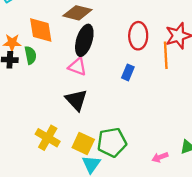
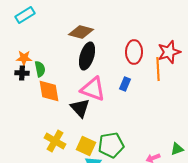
orange diamond: (41, 30) -> (49, 91), moved
pink triangle: (77, 67) -> (93, 89), moved, size x1.5

